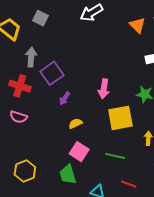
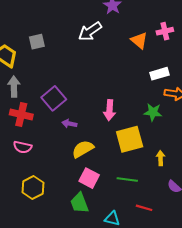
gray square: (41, 18) -> (37, 42), turned -35
gray arrow: (31, 57) -> (14, 87), moved
purple arrow: (65, 98) -> (69, 124), turned 72
yellow semicircle: (75, 124) -> (83, 149), size x1.5
yellow hexagon: (25, 171) -> (33, 187), moved

